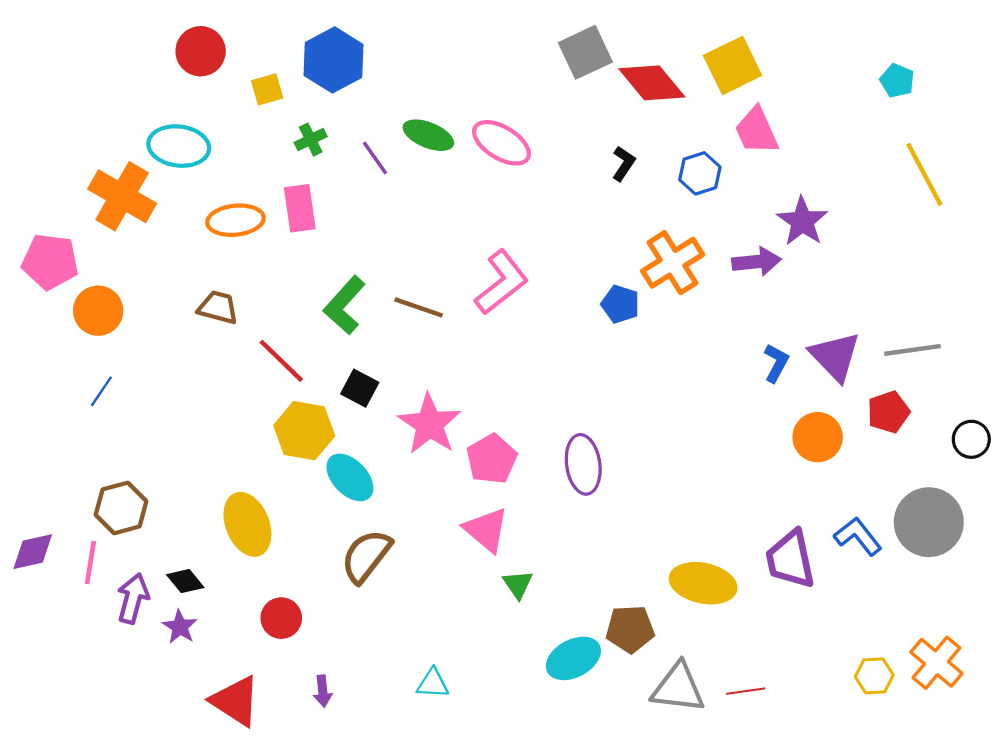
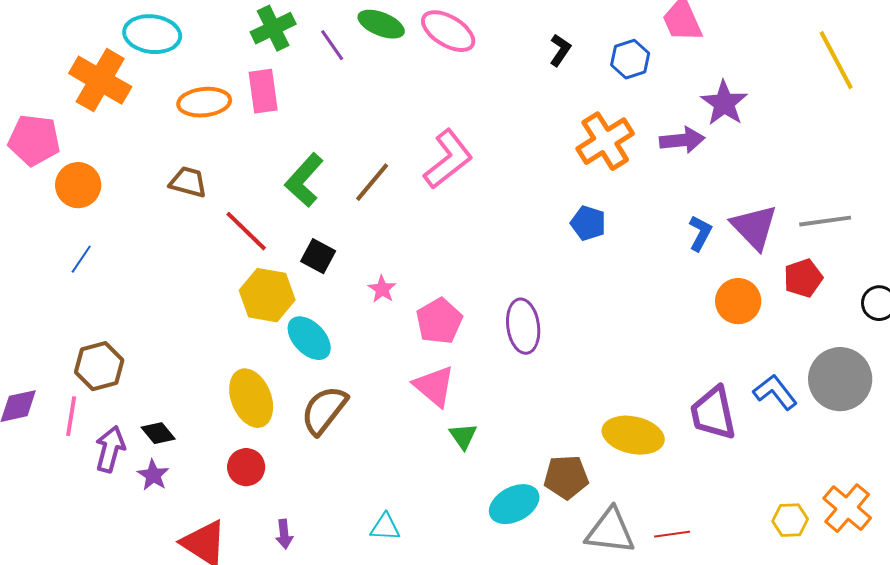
green cross: (311, 140) -> (273, 28), size x1.5
blue pentagon: (620, 304) -> (588, 223), moved
brown line: (419, 307) -> (372, 182), turned -69
pink star: (429, 424) -> (382, 289), size x0.5
yellow ellipse: (247, 524) -> (251, 398), moved

